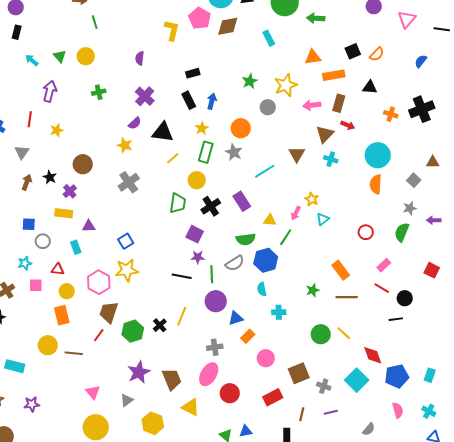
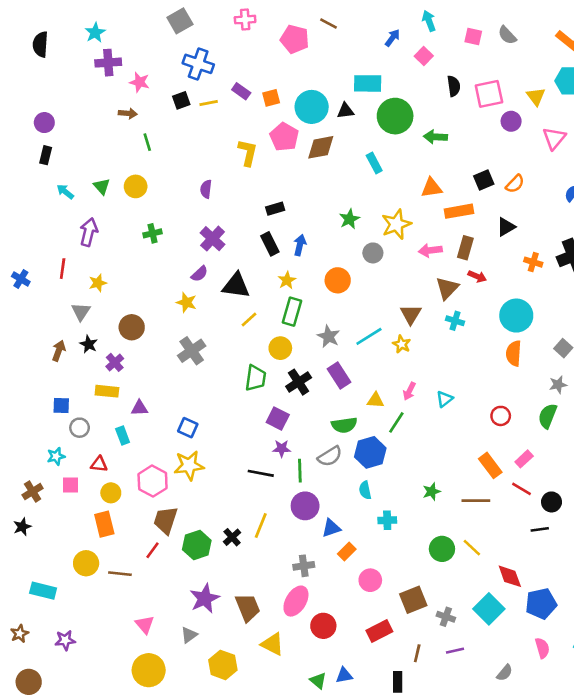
black triangle: (370, 87) -> (506, 227), turned -35
gray triangle: (22, 152) -> (81, 312), moved
gray star: (234, 152) -> (329, 336), moved
yellow star: (312, 199) -> (402, 344), moved
blue square: (126, 241) -> (188, 428), turned -35
orange rectangle: (341, 270) -> (490, 465), moved

